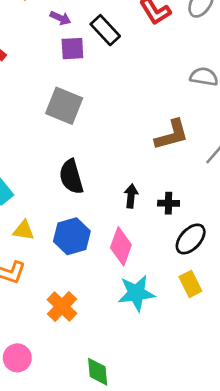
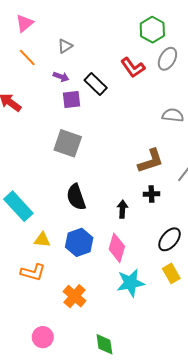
black cross: (169, 203) -> (151, 194), moved

